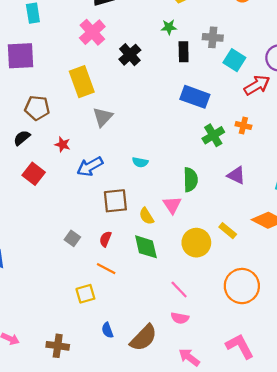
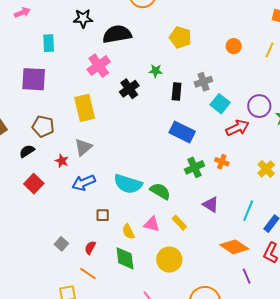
green star: (169, 27) -> (156, 71), moved
gray cross: (213, 37) -> (203, 82), turned -30
gray triangle: (103, 117) -> (83, 147), moved
cyan semicircle: (140, 162) -> (128, 184), size x2.0
green semicircle: (191, 180) -> (160, 191), moved, turned -65
brown square: (115, 201) -> (103, 215), size x0.6
pink triangle: (172, 205) -> (152, 224), turned -48
yellow rectangle: (228, 231) -> (179, 223), moved

